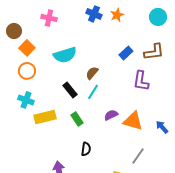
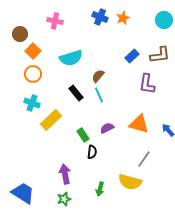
cyan line: (93, 92) -> (99, 95), turned -56
purple semicircle: (111, 115) -> (107, 128), moved
yellow rectangle: (45, 117) -> (51, 120), turned -30
green rectangle: (77, 119) -> (83, 135), moved

